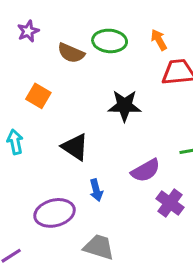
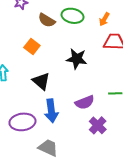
orange arrow: (159, 40) -> (104, 19), turned -128
orange square: (38, 96) -> (32, 47), moved
blue arrow: (96, 190) -> (51, 111), size x1.6

